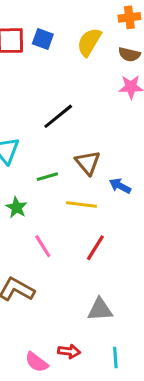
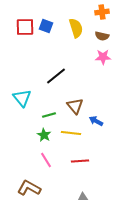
yellow semicircle: (89, 42) -> (76, 28), turned 132
green star: (16, 208) -> (44, 135), moved
red line: (95, 248) -> (80, 161), turned 54

